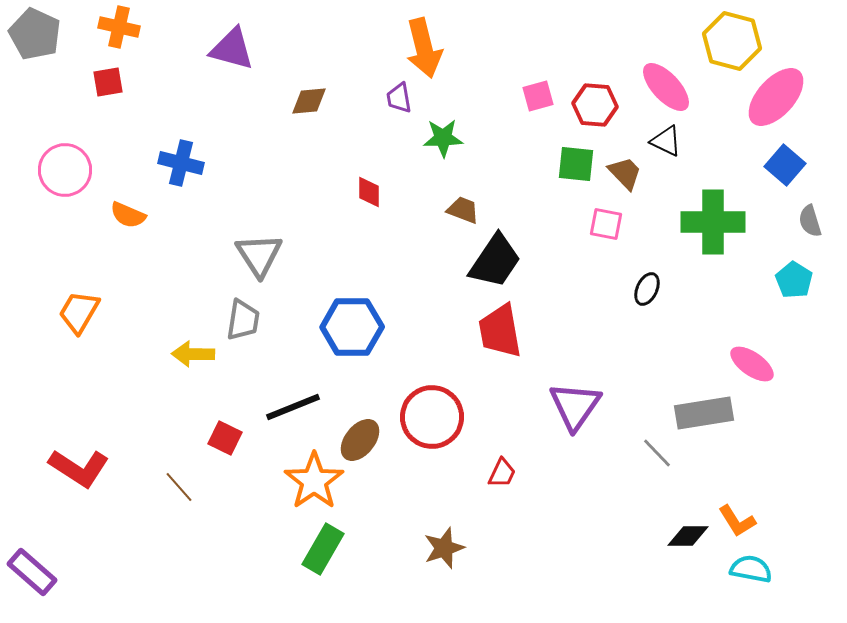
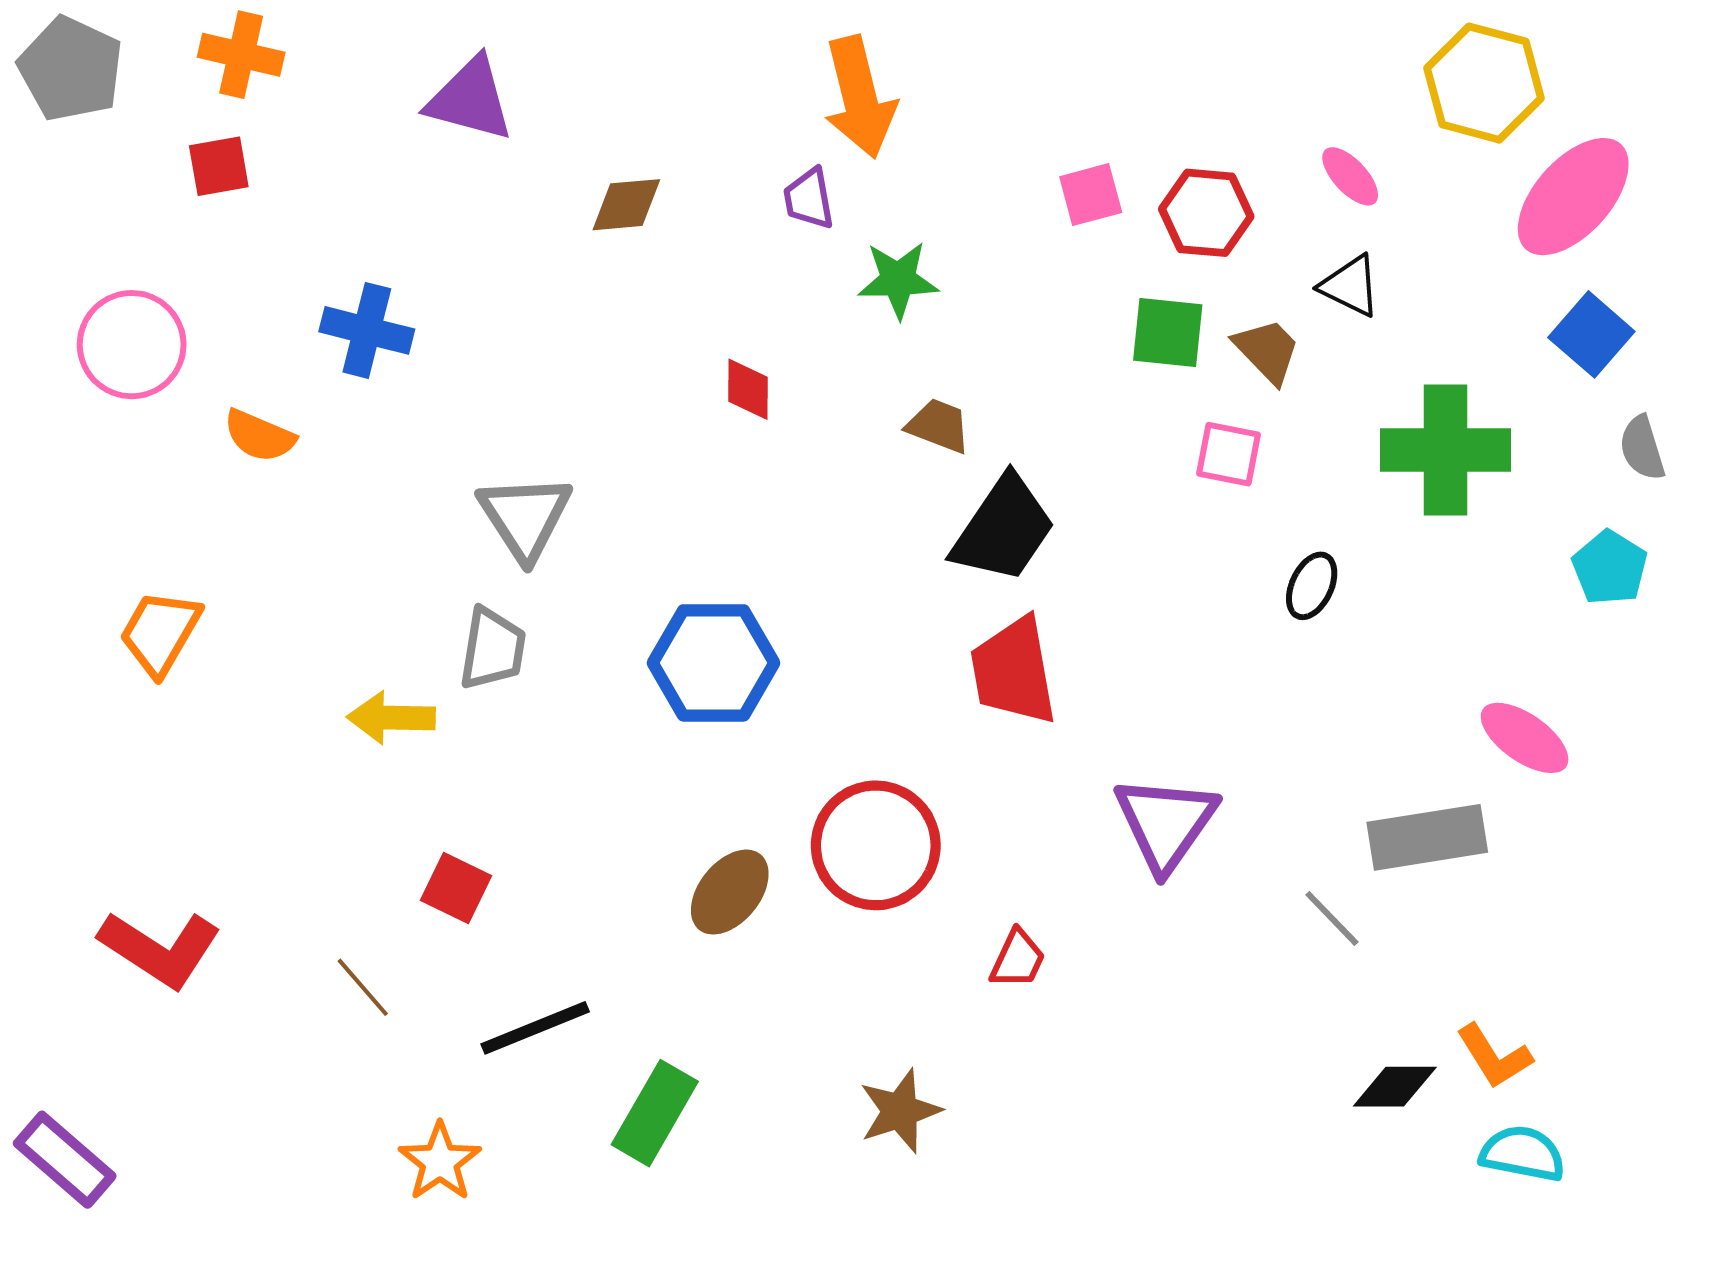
pink ellipse: (666, 87) -> (1350, 176), size x0.6
black line: (293, 407) -> (535, 1028), moved
orange star: (314, 481) -> (440, 1162), moved, size x0.7

